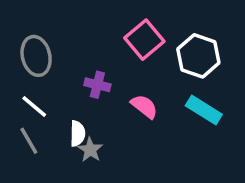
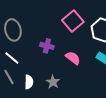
white semicircle: (78, 133) -> (29, 82), moved
gray star: (90, 150) -> (53, 82), moved

